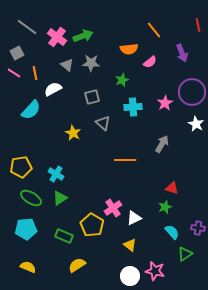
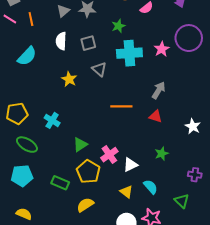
gray triangle: (67, 65) -> (63, 11), turned 40
white semicircle: (53, 89) -> (61, 41), moved, turned -60
cyan cross: (133, 107) -> (129, 53), size x1.4
white star: (196, 124) -> (193, 126), moved
red triangle: (172, 188) -> (156, 116), moved
green triangle: (60, 198) -> (80, 145), moved
cyan semicircle: (172, 232) -> (151, 187), moved
green triangle: (185, 254) -> (182, 201), turned -42
yellow semicircle: (77, 265) -> (85, 205), moved

